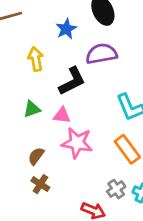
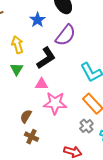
purple semicircle: (101, 54) -> (66, 35), turned 145
green triangle: (32, 109) -> (17, 69), moved, turned -32
gray cross: (116, 189) -> (86, 126), moved

